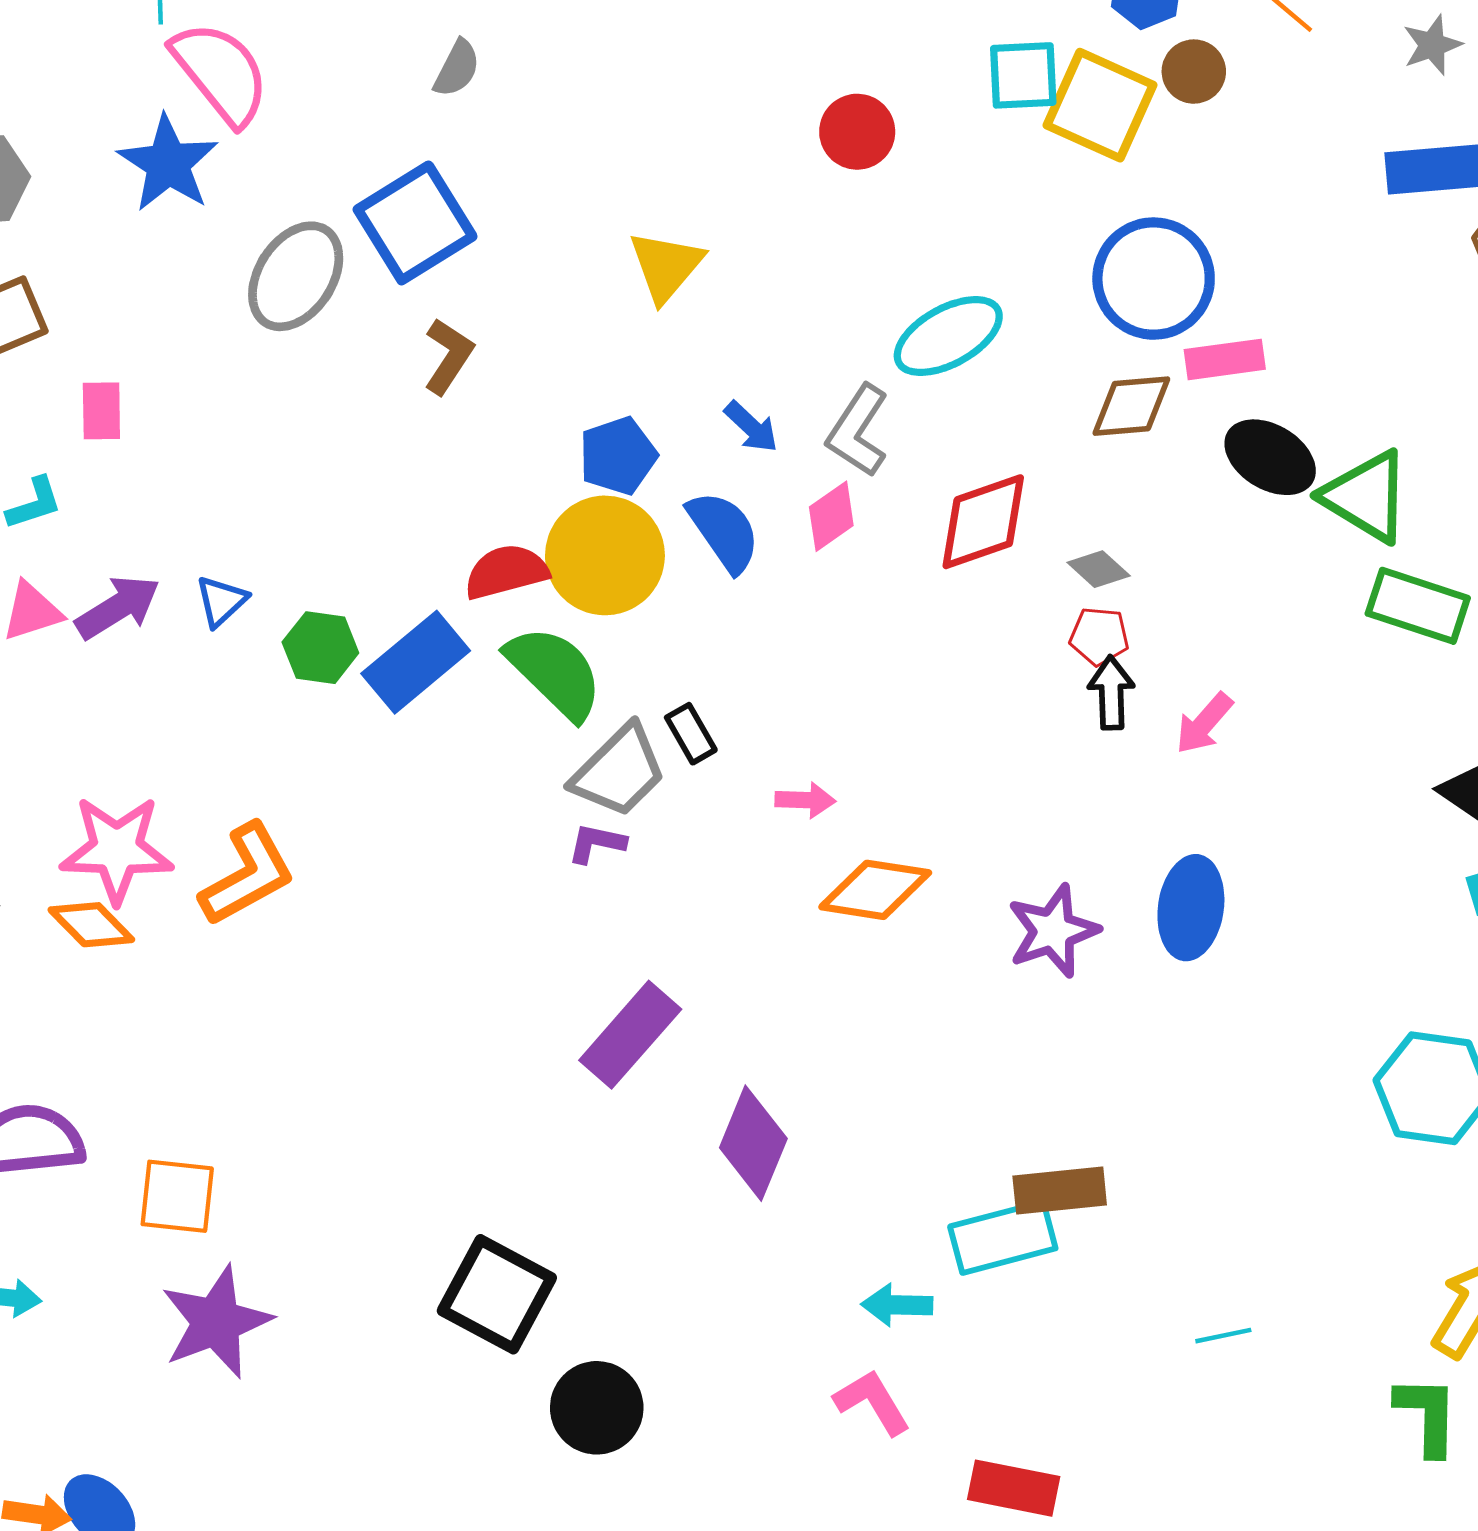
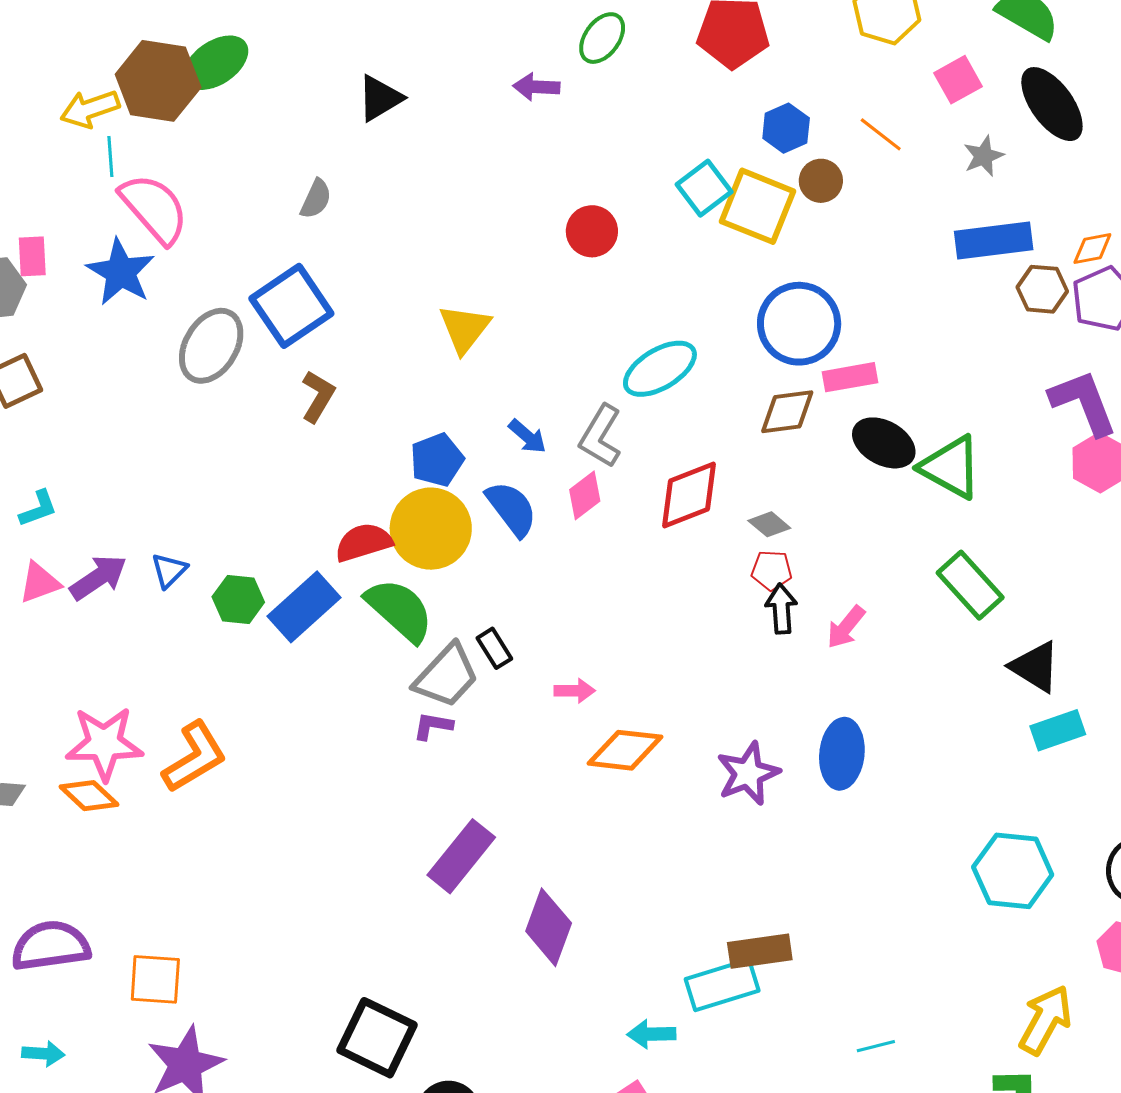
cyan square: (1023, 75) -> (704, 188), turned -32
pink rectangle: (101, 411) -> (32, 256), moved
green rectangle: (1418, 606) -> (970, 585), moved, turned 32

